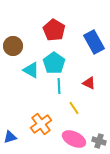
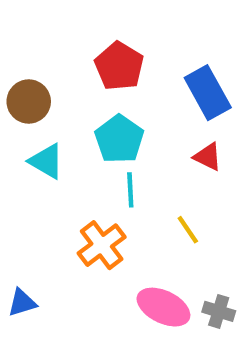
cyan triangle: (31, 70) -> (46, 161), moved
red triangle: (89, 83) -> (208, 157), moved
yellow line: (74, 108) -> (188, 230), moved
orange cross: (41, 124) -> (102, 245), moved

